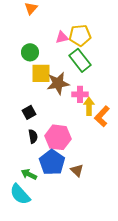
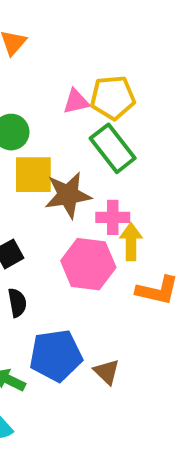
orange L-shape: (102, 116) -> (157, 290), moved, turned -120
pink hexagon: (58, 137) -> (88, 264), moved
blue pentagon: (52, 162) -> (56, 355), turned 30

